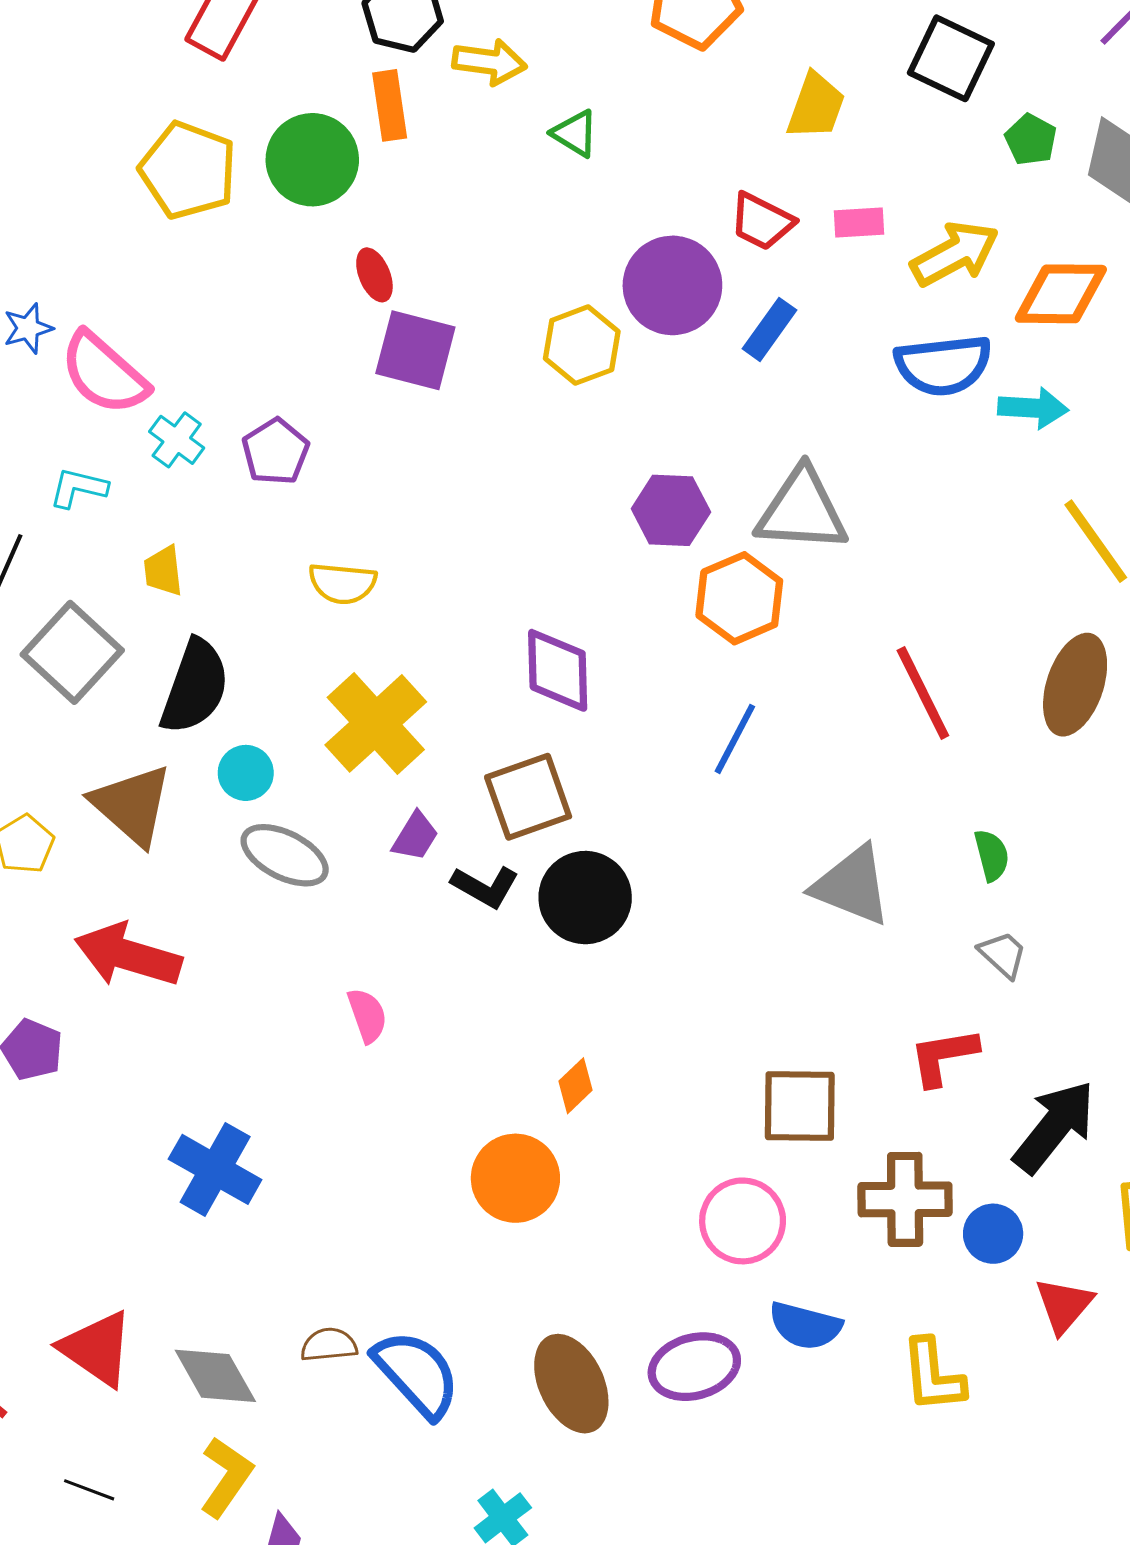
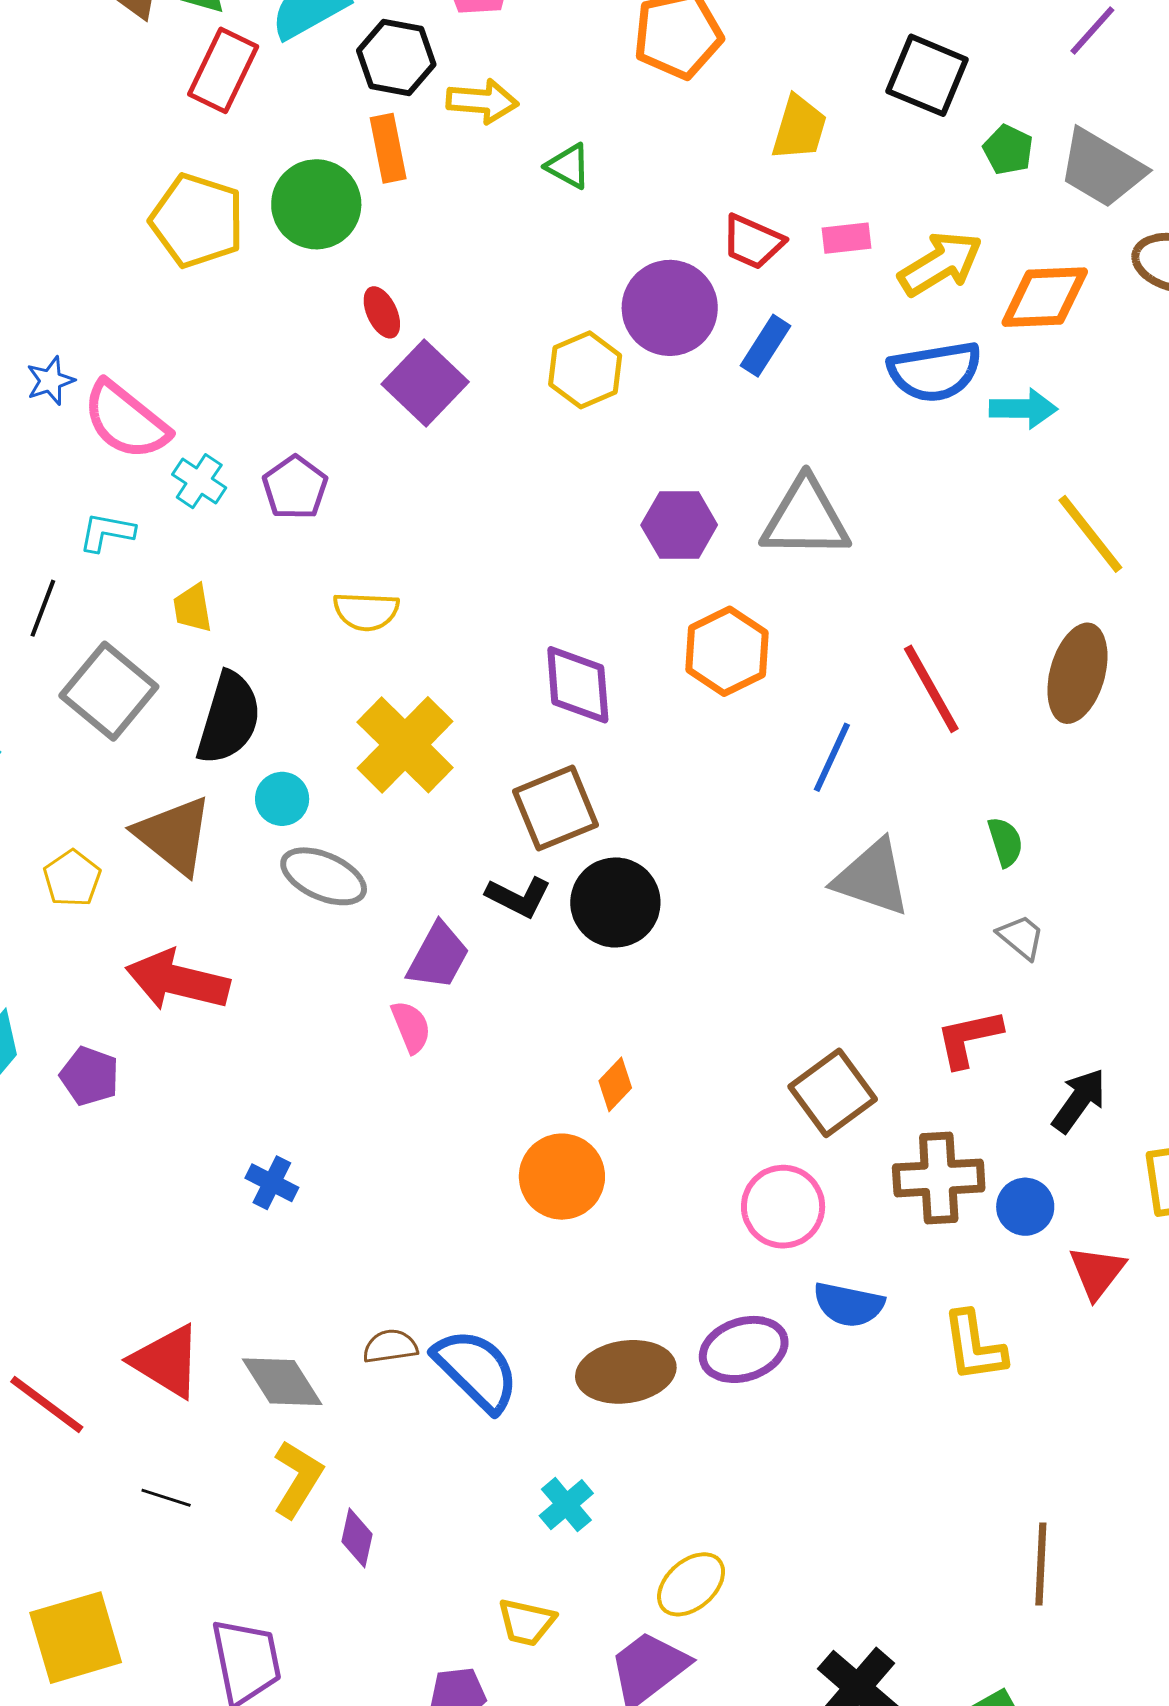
purple square: (415, 350) -> (425, 383), turned 32
orange hexagon: (739, 598) -> (727, 651), moved
blue line: (735, 739) -> (832, 757), moved
purple trapezoid: (415, 836) -> (438, 956), moved, size x1.4
brown square: (800, 1106) -> (833, 1093), turned -34
black arrow: (1054, 1127) -> (1079, 1101), size x0.7
blue cross: (215, 1169) -> (272, 1183), size x0.6
brown ellipse: (571, 1384) -> (626, 1372), turned -70

